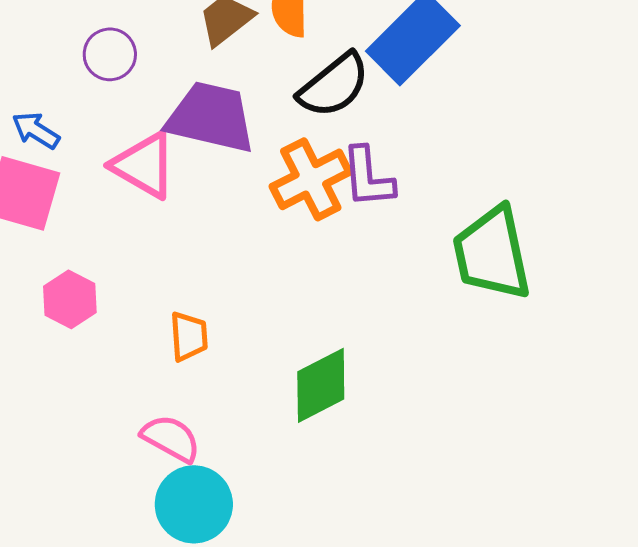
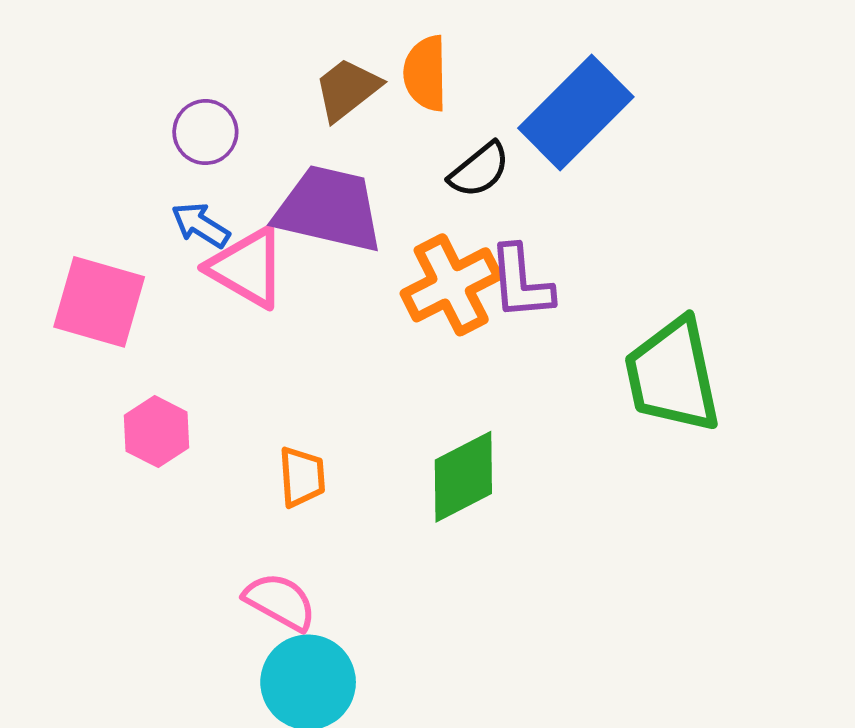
black semicircle: (334, 85) -> (479, 170), size x0.7
blue arrow: (36, 130) -> (201, 225), moved
green diamond: (321, 385) -> (463, 477), moved

